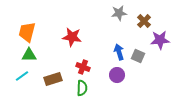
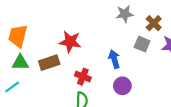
blue arrow: (119, 52) -> (114, 59), moved
gray square: (138, 56) -> (142, 44), moved
brown rectangle: (53, 79) -> (49, 63), moved

